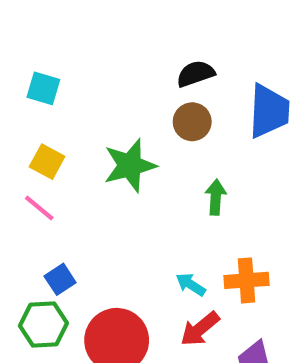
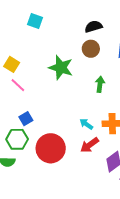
cyan square: (43, 88) -> (35, 21), moved
yellow square: (47, 162) -> (12, 64), moved
green star: (130, 165) -> (61, 68), turned 30

